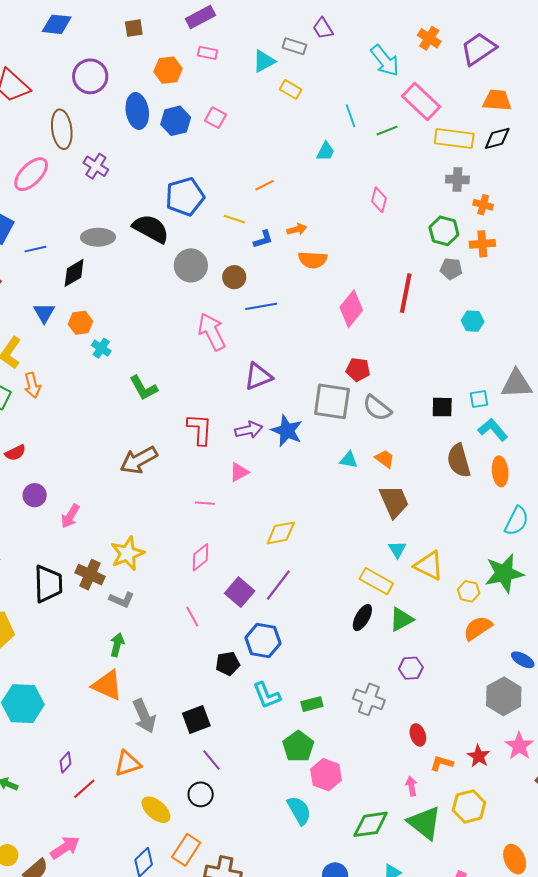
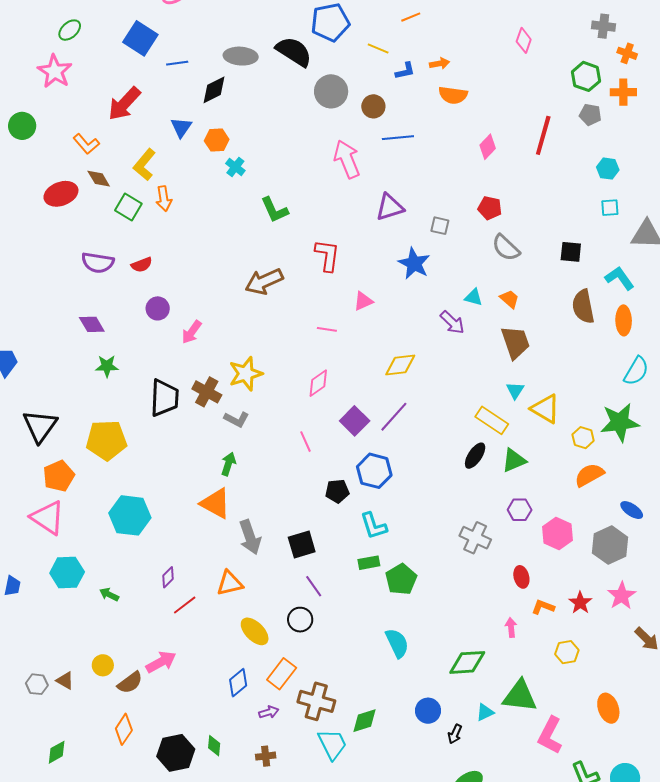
pink diamond: (351, 309) -> (488, 147), size x0.7
cyan square: (479, 399) -> (610, 208), moved
gray square: (332, 401) -> (440, 226), moved, size x0.5
purple arrow: (249, 430) -> (452, 322), moved, turned 52
green rectangle: (312, 704) -> (369, 563), moved
pink hexagon: (326, 775) -> (557, 534), moved
yellow hexagon: (469, 806) -> (567, 652), size x0.7
green triangle: (424, 823) -> (520, 696), moved, turned -36

